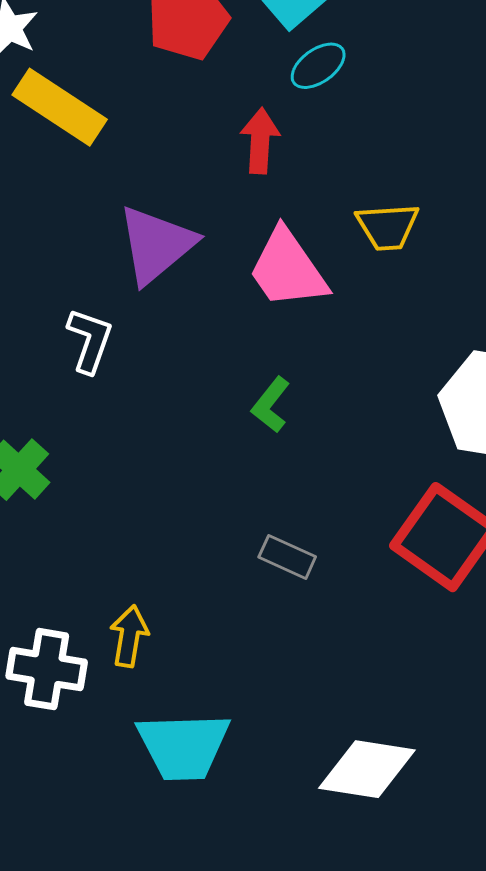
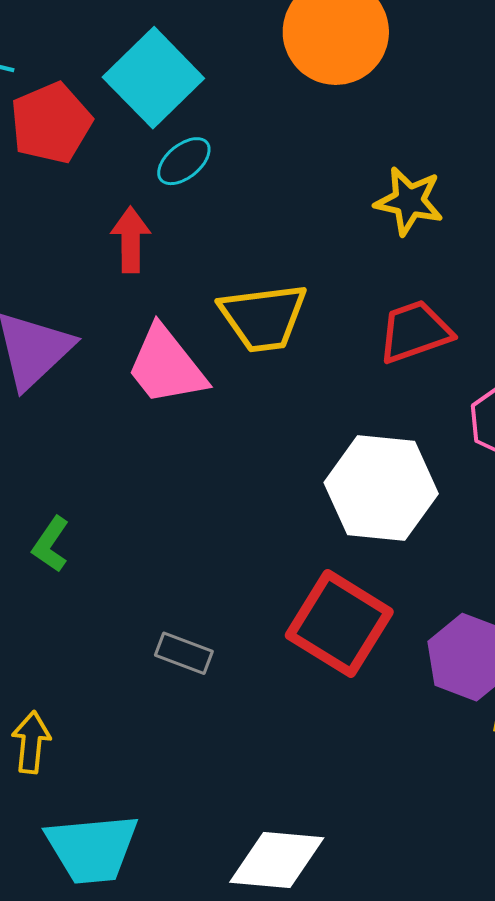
yellow trapezoid: (388, 227) -> (263, 317), size x1.4
green L-shape: (271, 405) -> (51, 544), moved

